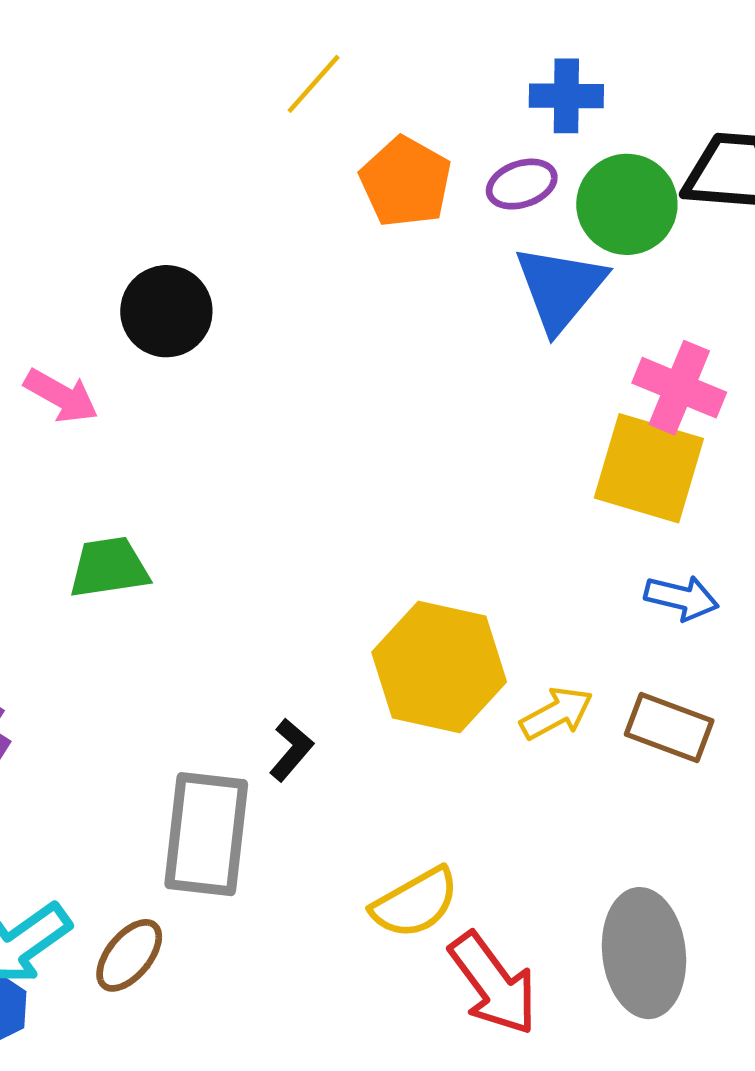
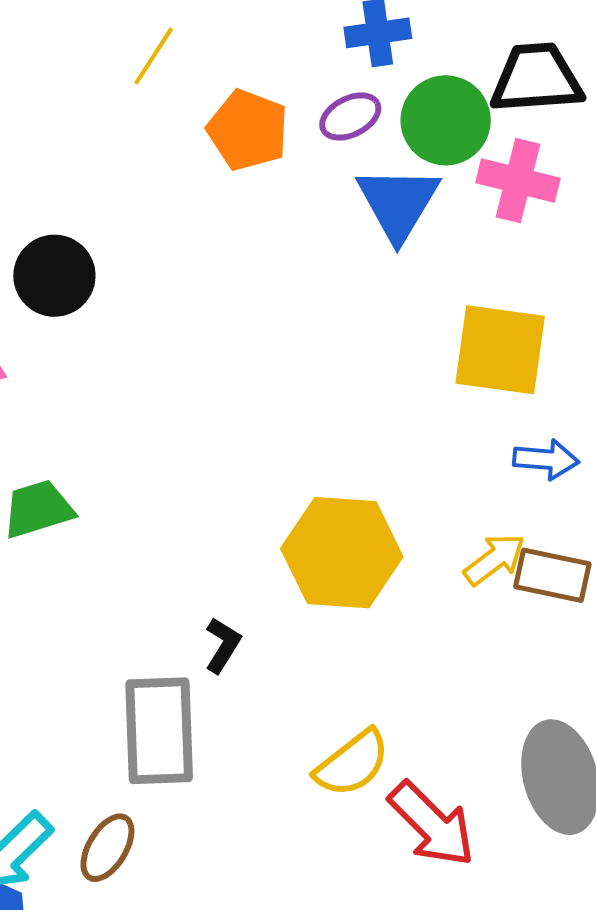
pink cross: (679, 388) -> (518, 181), moved
yellow arrow: (557, 713) -> (494, 559), moved

